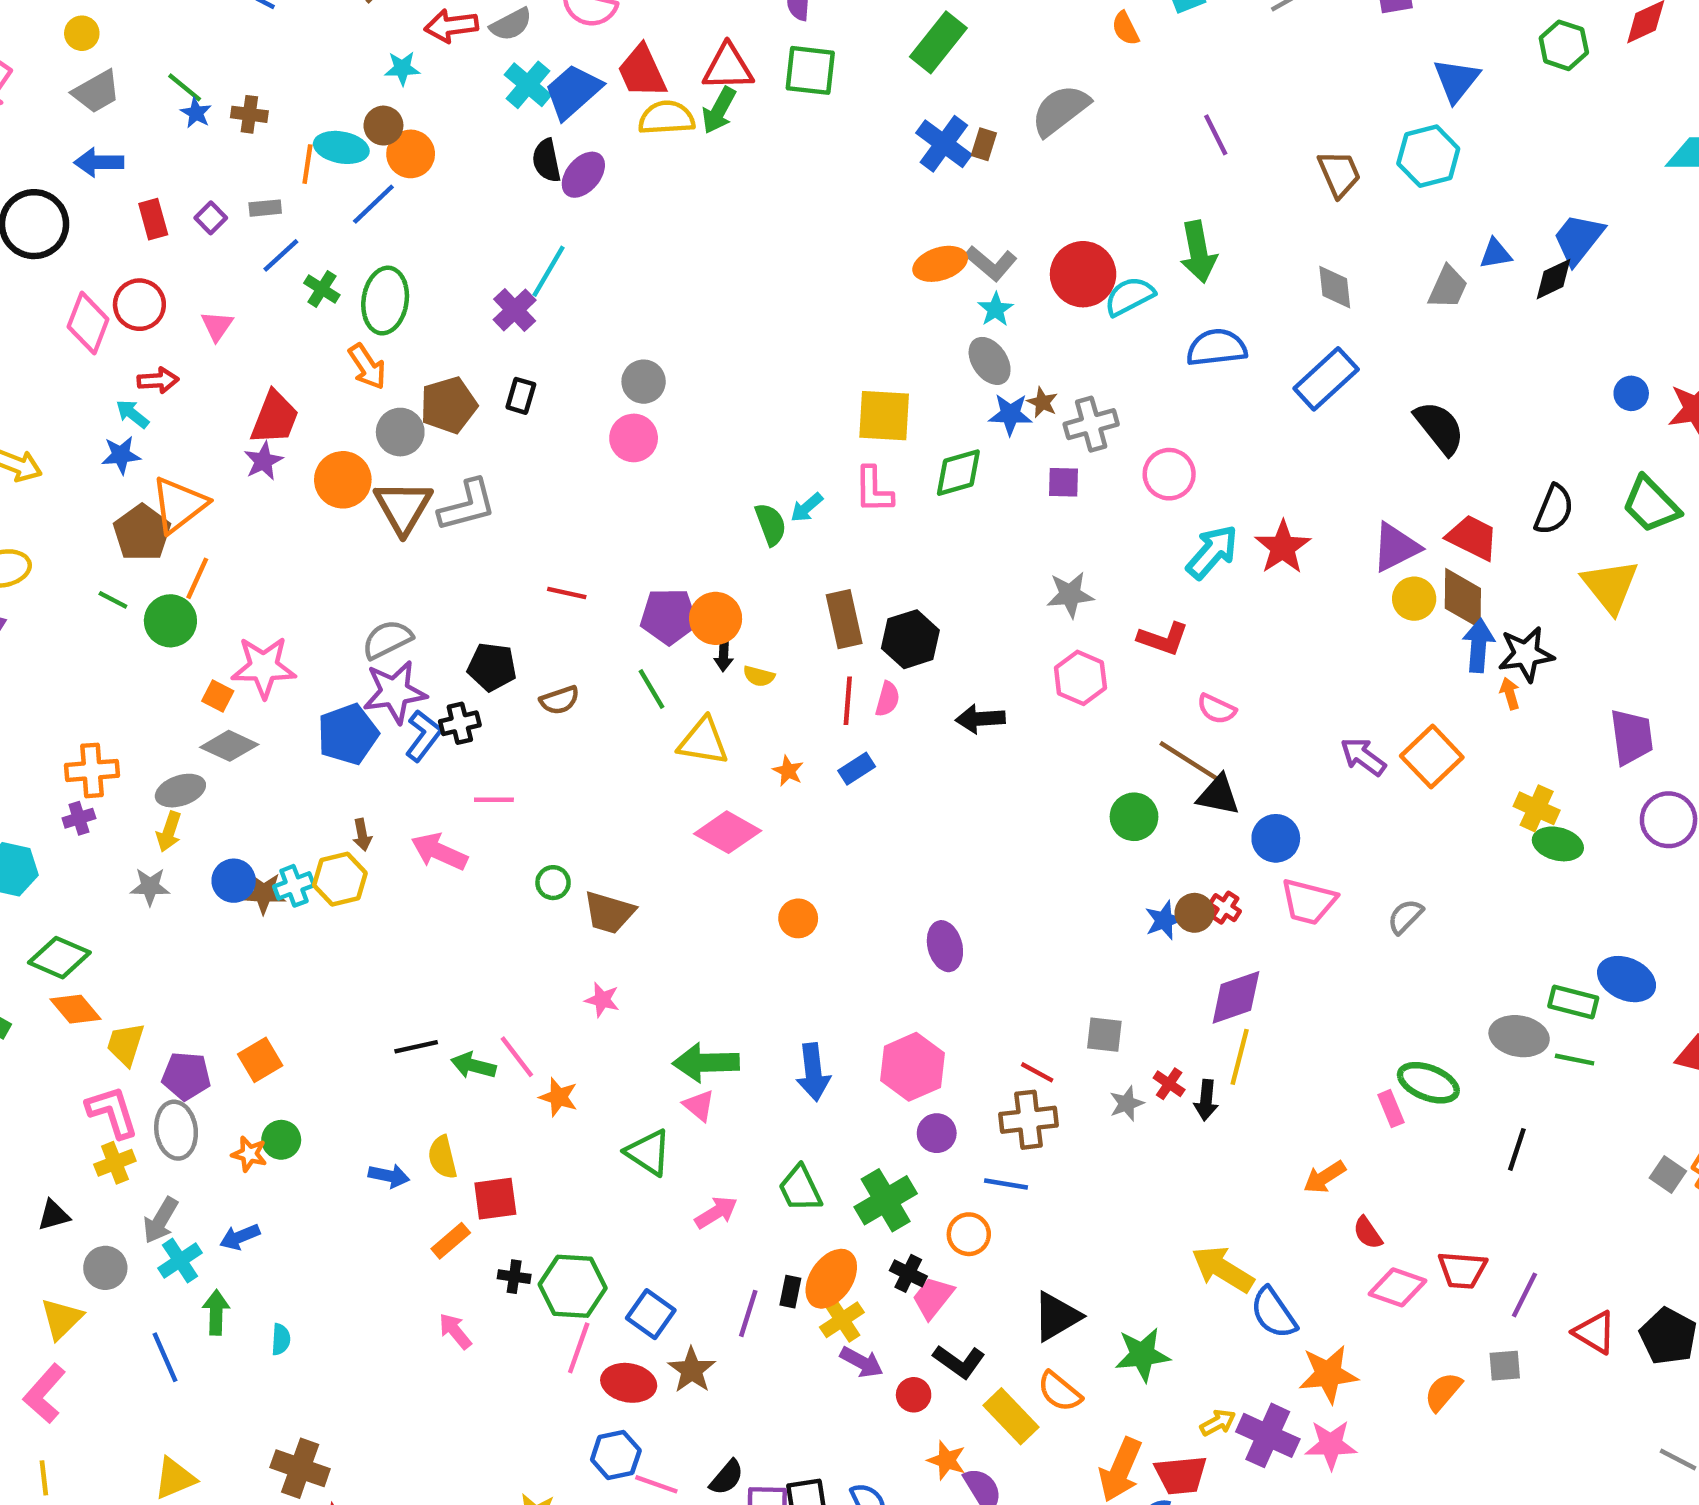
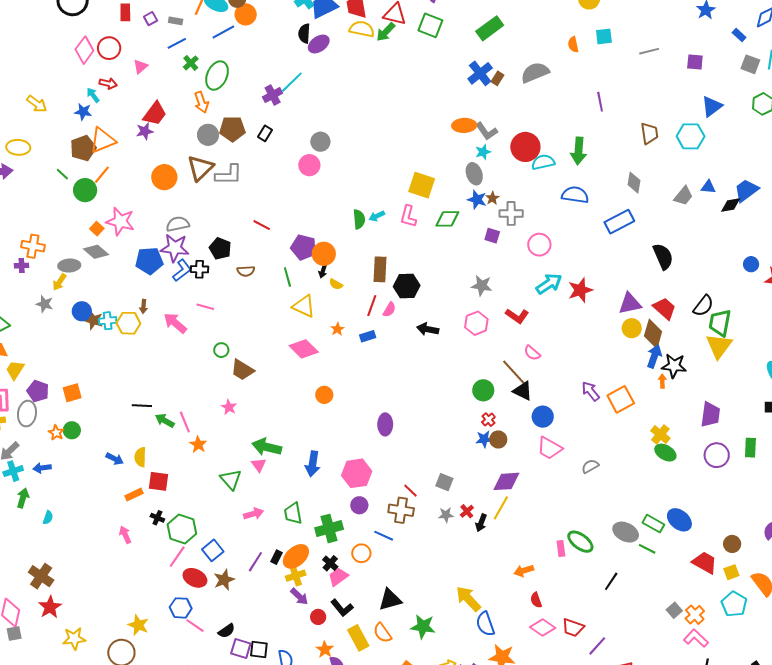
orange circle: (343, 480) -> (164, 177), moved
green trapezoid: (1651, 504) -> (720, 323), moved, turned 40
red cross: (1225, 908) -> (488, 420), moved

